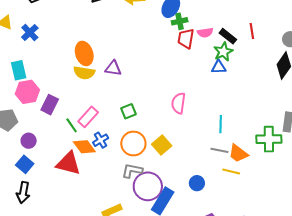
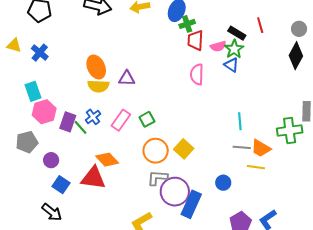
pink semicircle: (205, 33) -> (218, 46), moved
blue triangle: (219, 67) -> (231, 65), turned 42
pink semicircle: (178, 103) -> (197, 74), moved
pink rectangle: (88, 117) -> (121, 120), moved
green line: (72, 125) -> (81, 127), moved
blue cross: (101, 140) -> (93, 117), moved
blue square: (25, 164) -> (61, 185), moved
black arrow: (23, 193) -> (52, 212), turned -55

